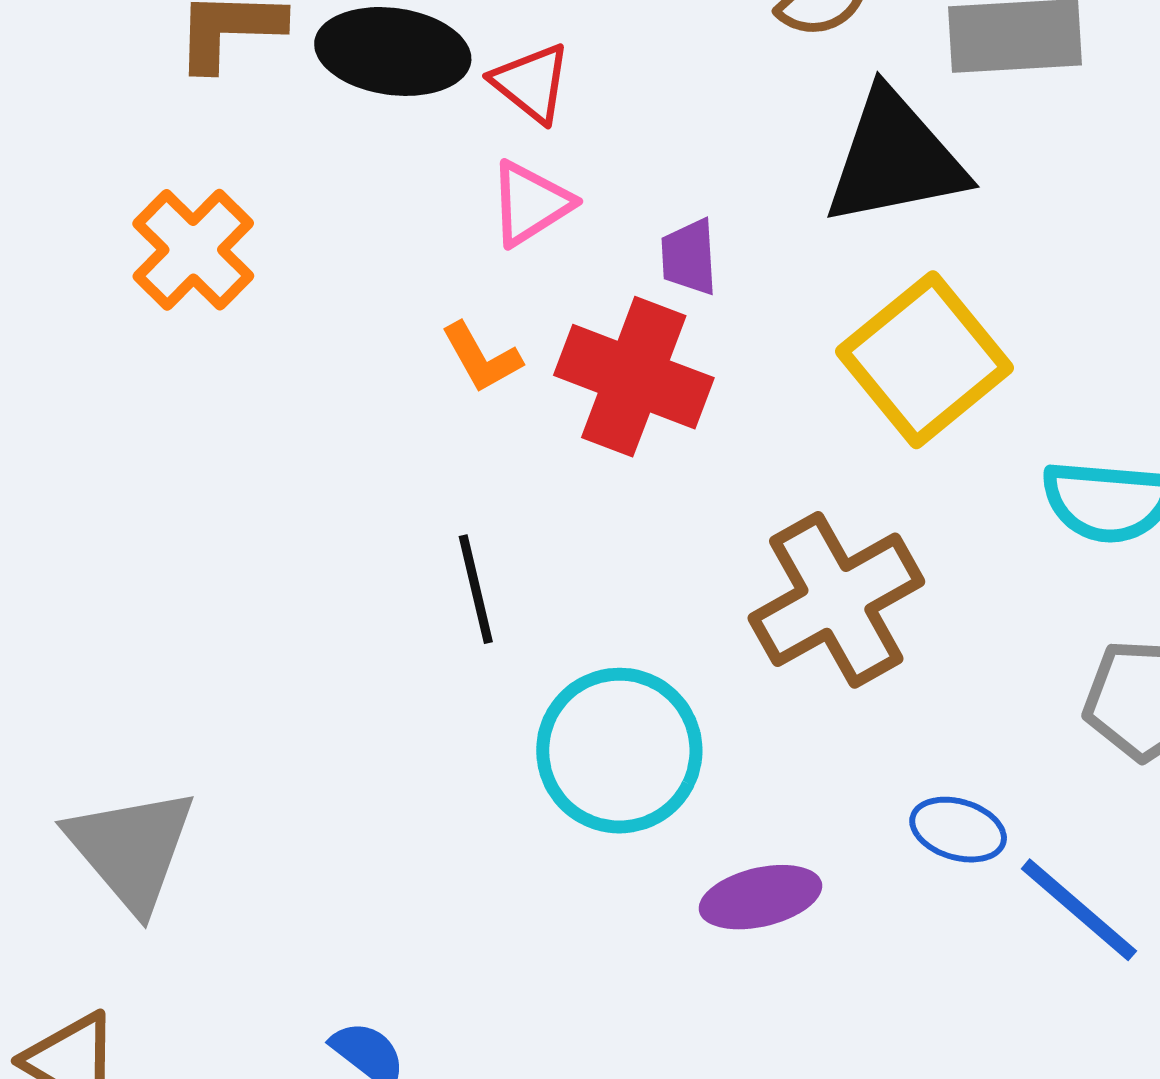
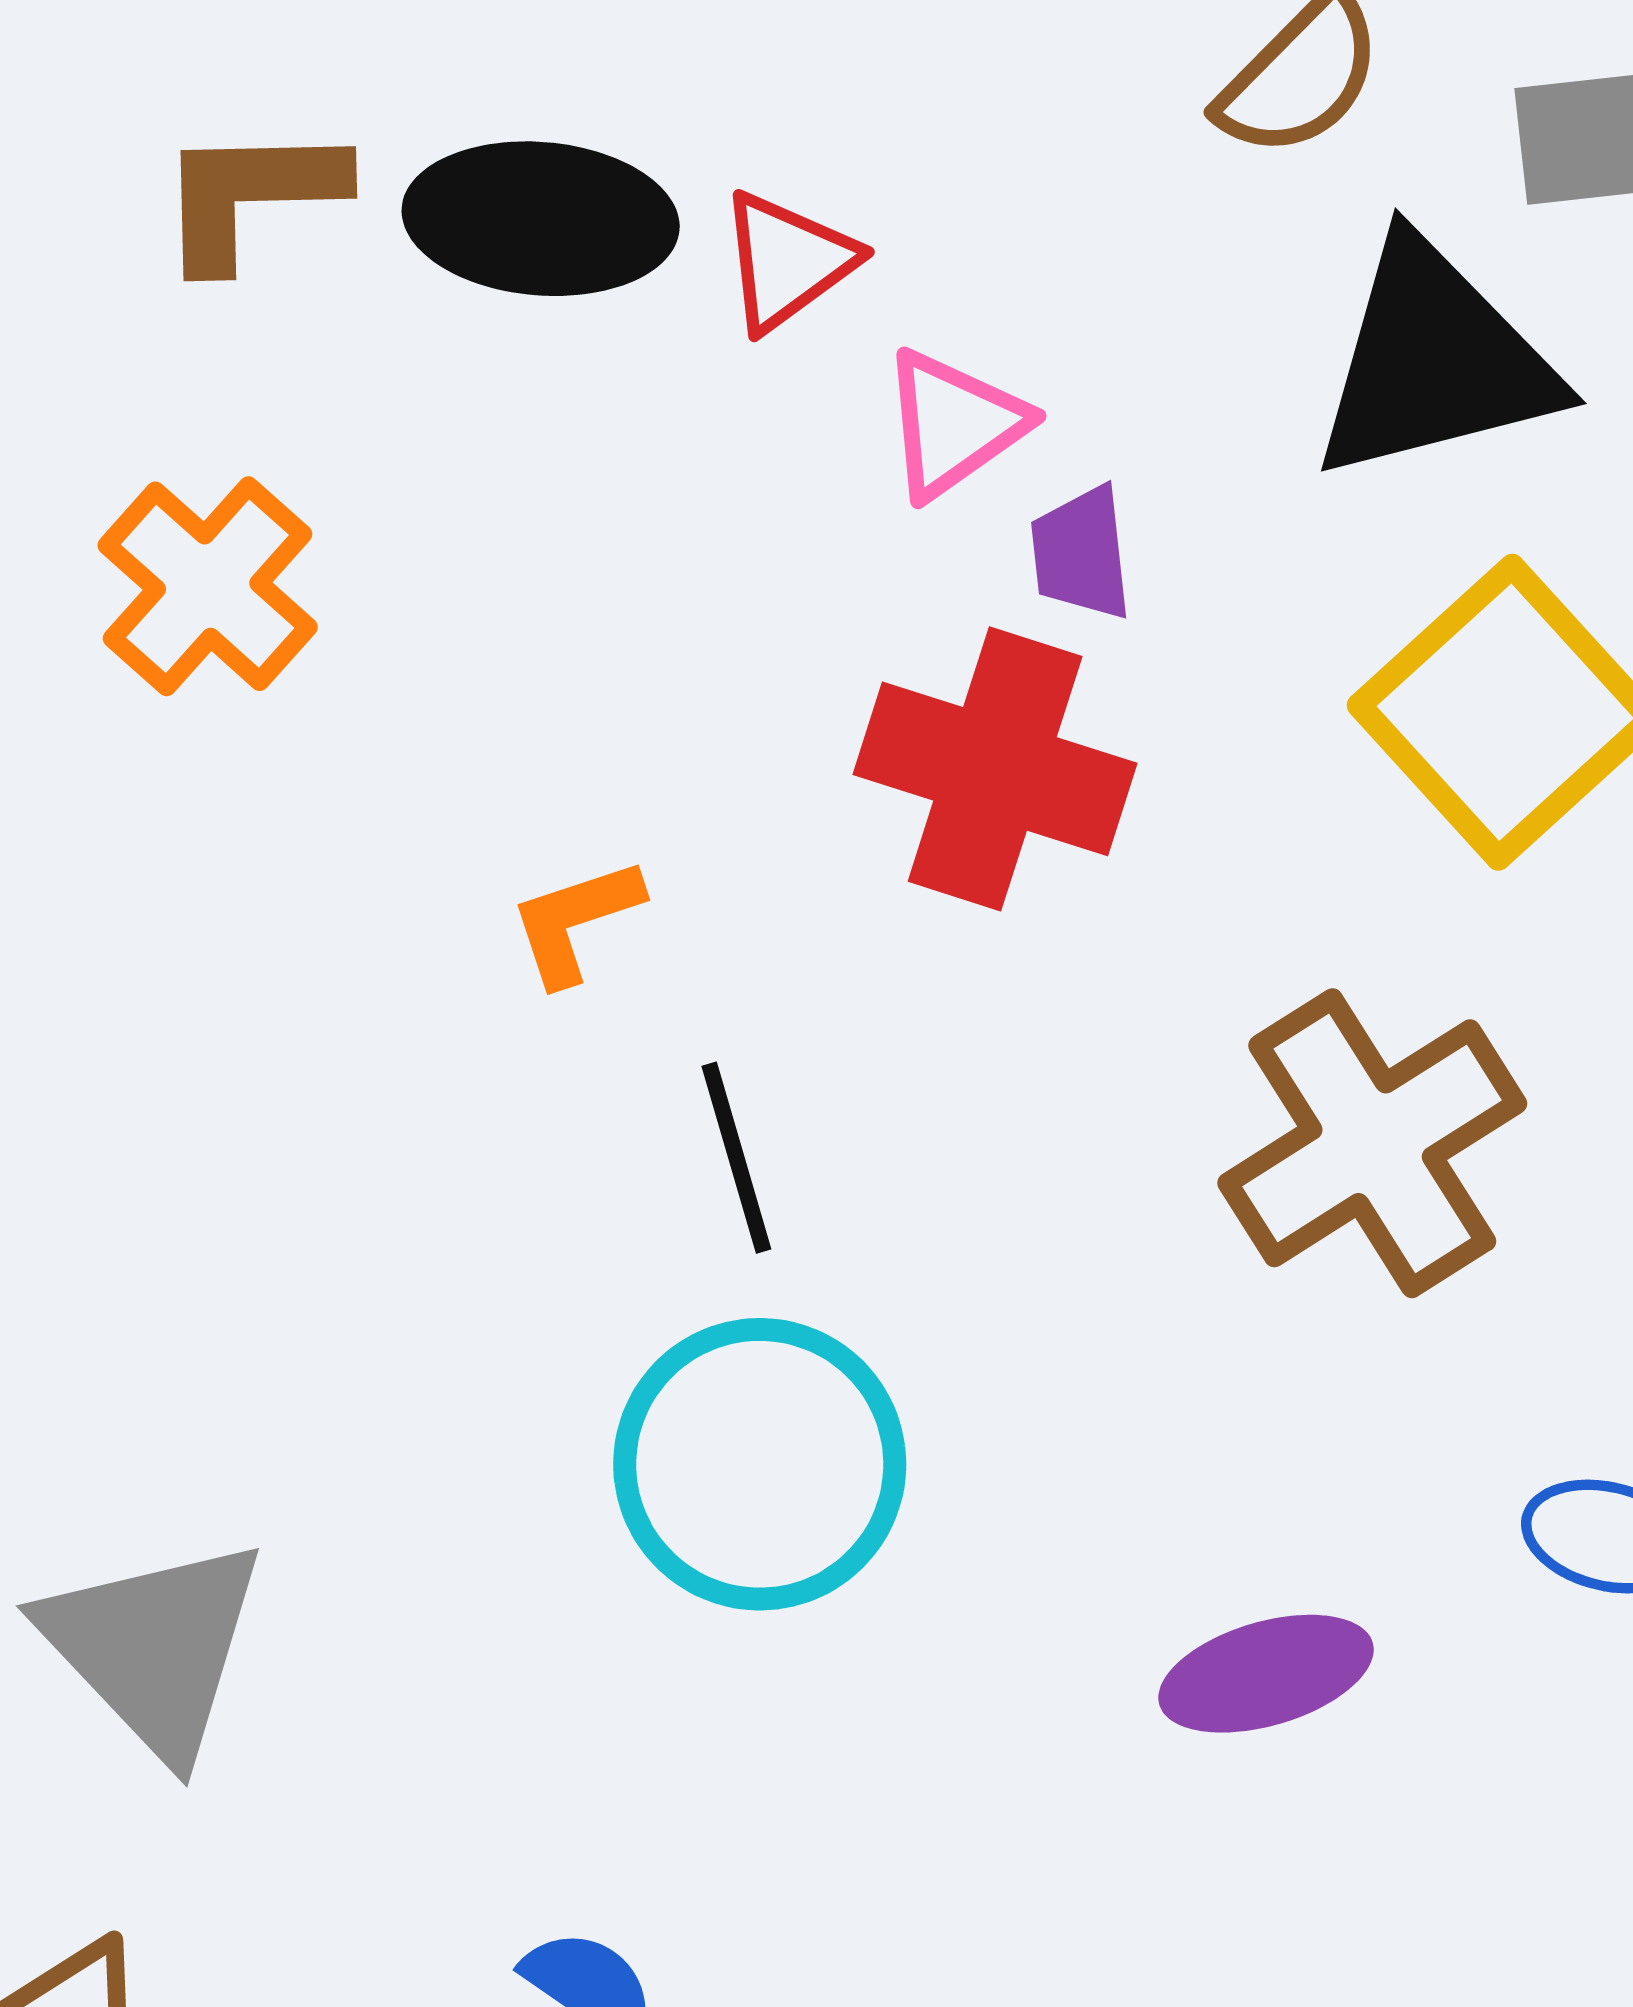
red triangle: (531, 83) -> (787, 261), turned 48
pink triangle: (530, 203) -> (954, 424), moved
orange L-shape: (481, 358) -> (575, 921), moved, turned 104
cyan circle: (619, 751) -> (760, 1464), moved

